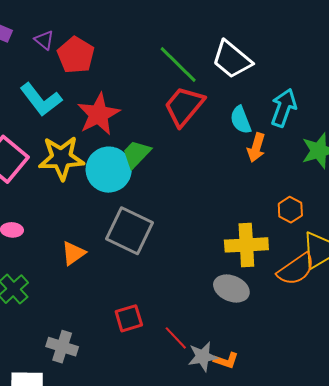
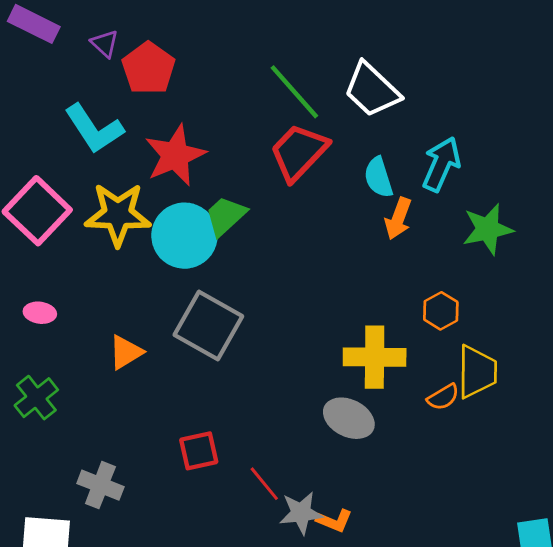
orange semicircle: (296, 269) -> (443, 397), size x0.6

